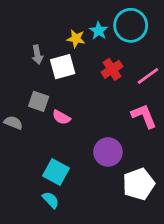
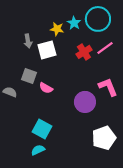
pink line: (148, 76) -> (105, 48), moved
purple circle: (108, 152) -> (85, 102), moved
cyan semicircle: (51, 200) -> (38, 150), turned -72

